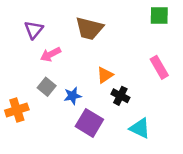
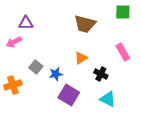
brown trapezoid: (89, 28) -> (85, 24), moved
purple triangle: (34, 30) -> (26, 23), turned 49
pink arrow: (51, 54) -> (14, 42), moved
black cross: (120, 96) -> (101, 74), moved

